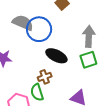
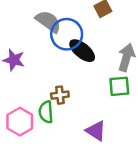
black ellipse: (56, 56) -> (82, 51), moved

